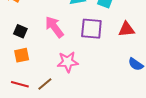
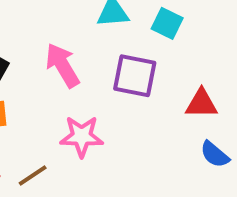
red triangle: (126, 29) -> (201, 104), moved

